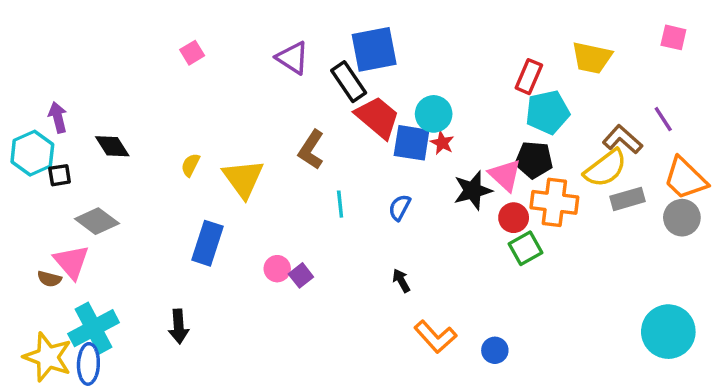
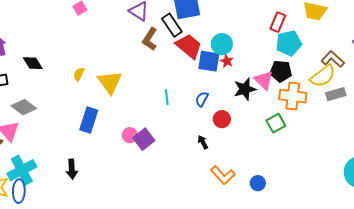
brown L-shape: (311, 150) -> (150, 39), moved
red circle: (514, 218) -> (222, 119), moved
purple square: (301, 275) -> (144, 139), size x1.5

